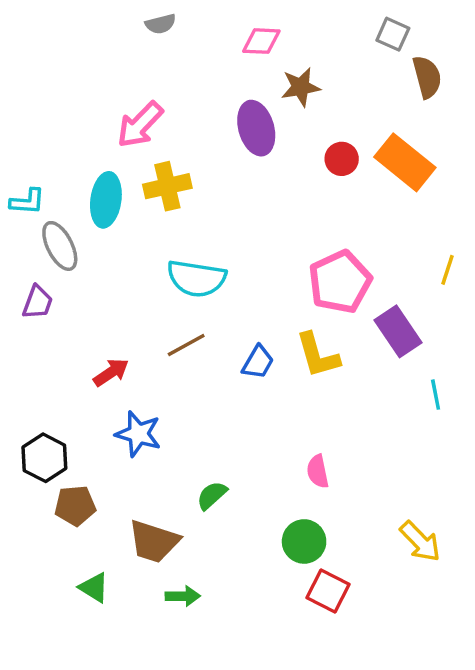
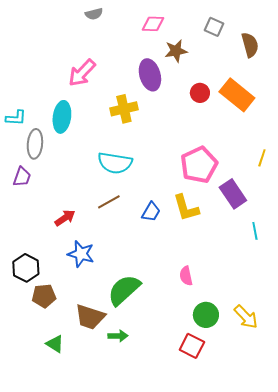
gray square: (393, 34) -> (214, 27), moved
yellow cross: (167, 186) -> (124, 109), moved
gray ellipse: (60, 246) -> (35, 144), turned 32
green semicircle: (212, 495) -> (124, 290), size x1.8
green circle: (304, 541) -> (206, 315), moved
green arrow: (183, 596) -> (118, 336), moved

